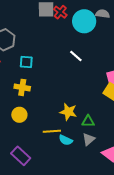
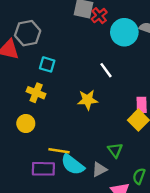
yellow star: (68, 112) -> (88, 100), moved, turned -30
green triangle: (88, 121) -> (115, 150), moved, turned 40
cyan semicircle: (66, 140) -> (73, 165), size x1.5
purple rectangle: (21, 156) -> (43, 169), moved, turned -54

